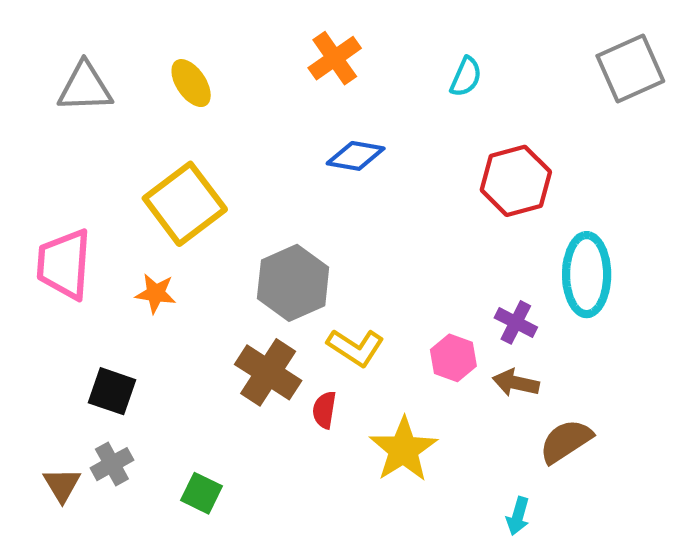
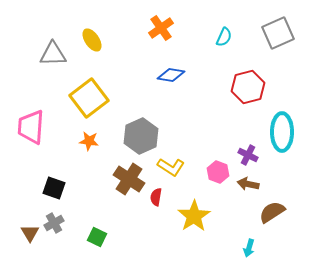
gray square: (630, 68) -> (278, 33), moved
gray triangle: (85, 87) -> (53, 54), moved
orange star: (156, 293) -> (89, 141), moved

